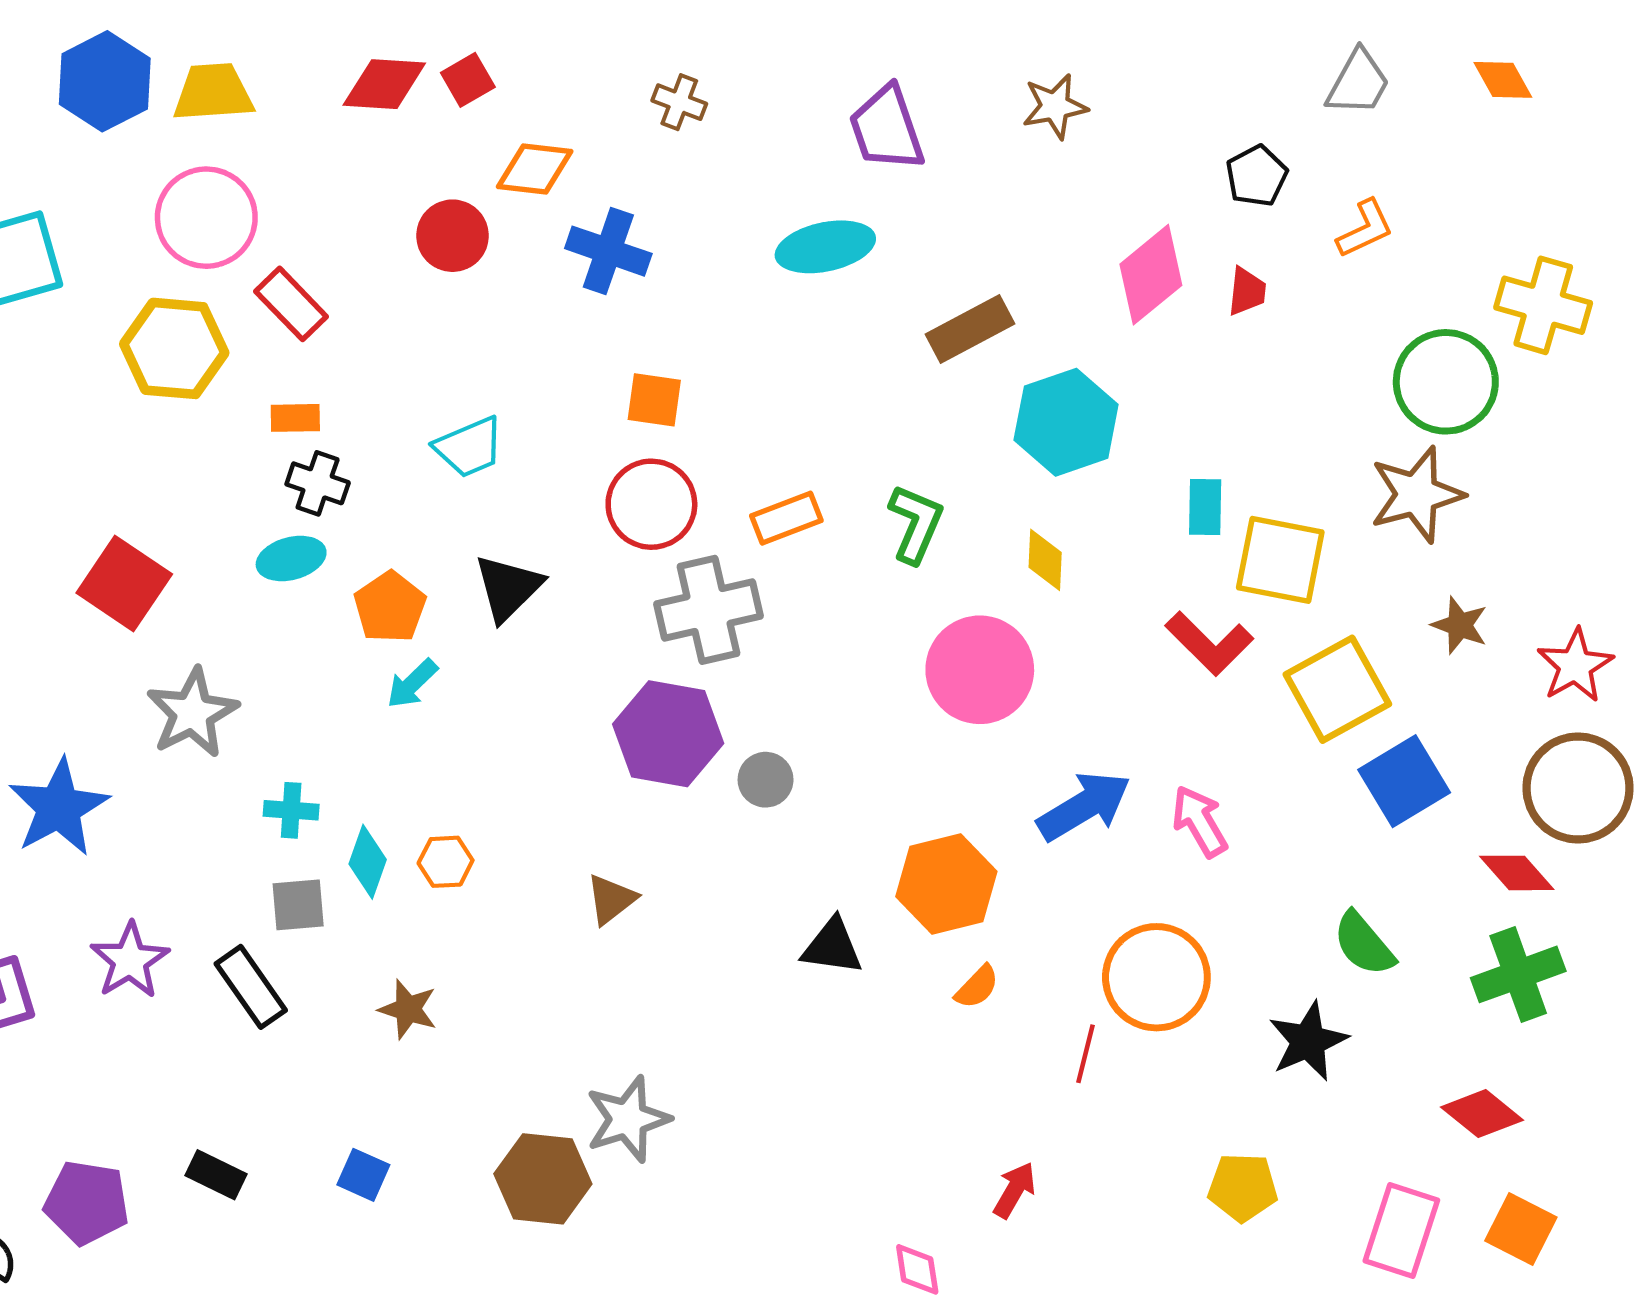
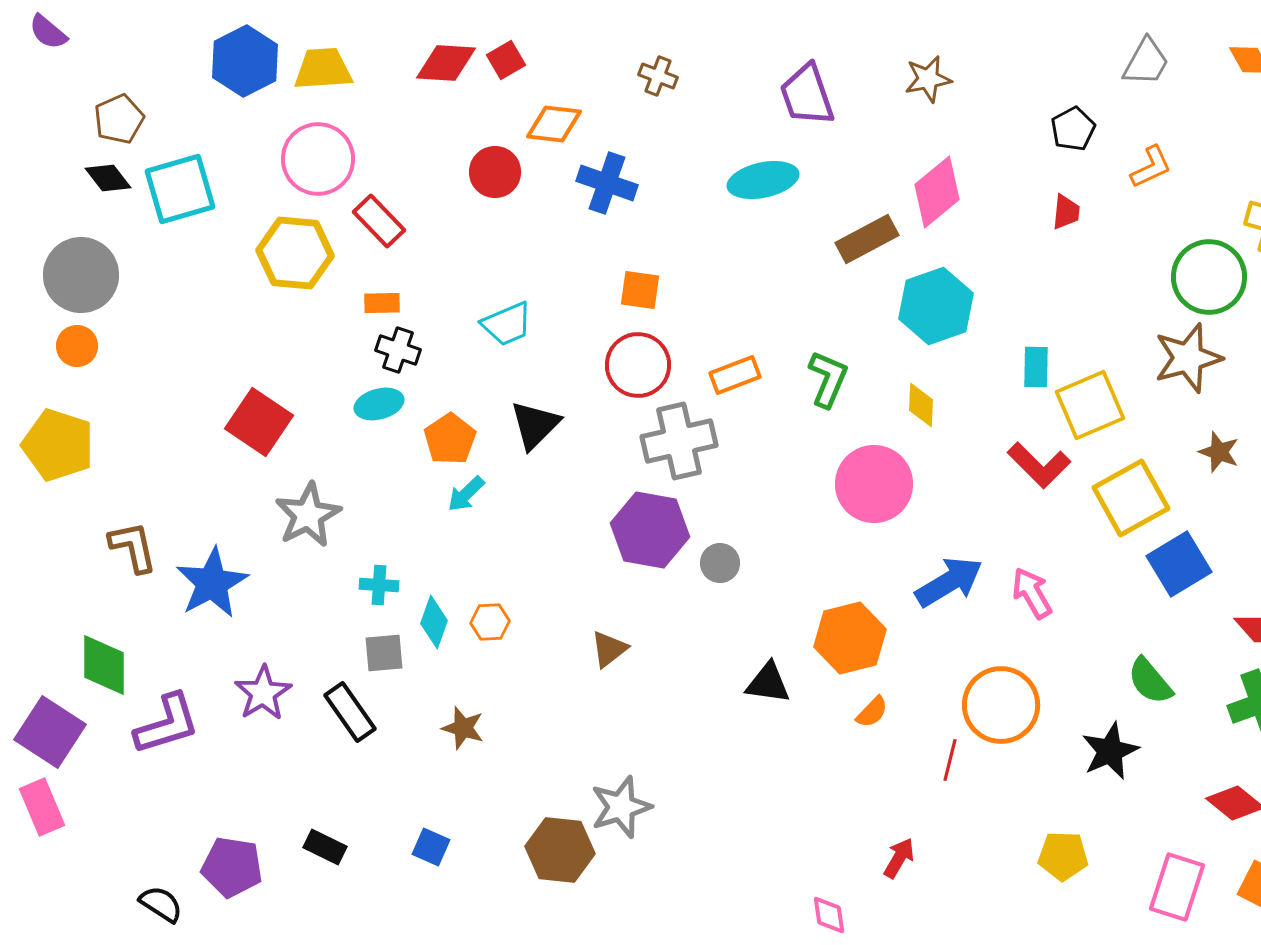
pink diamond: (1151, 275) -> (937, 192), moved
yellow square: (1280, 560) -> (1090, 405), turned -34

